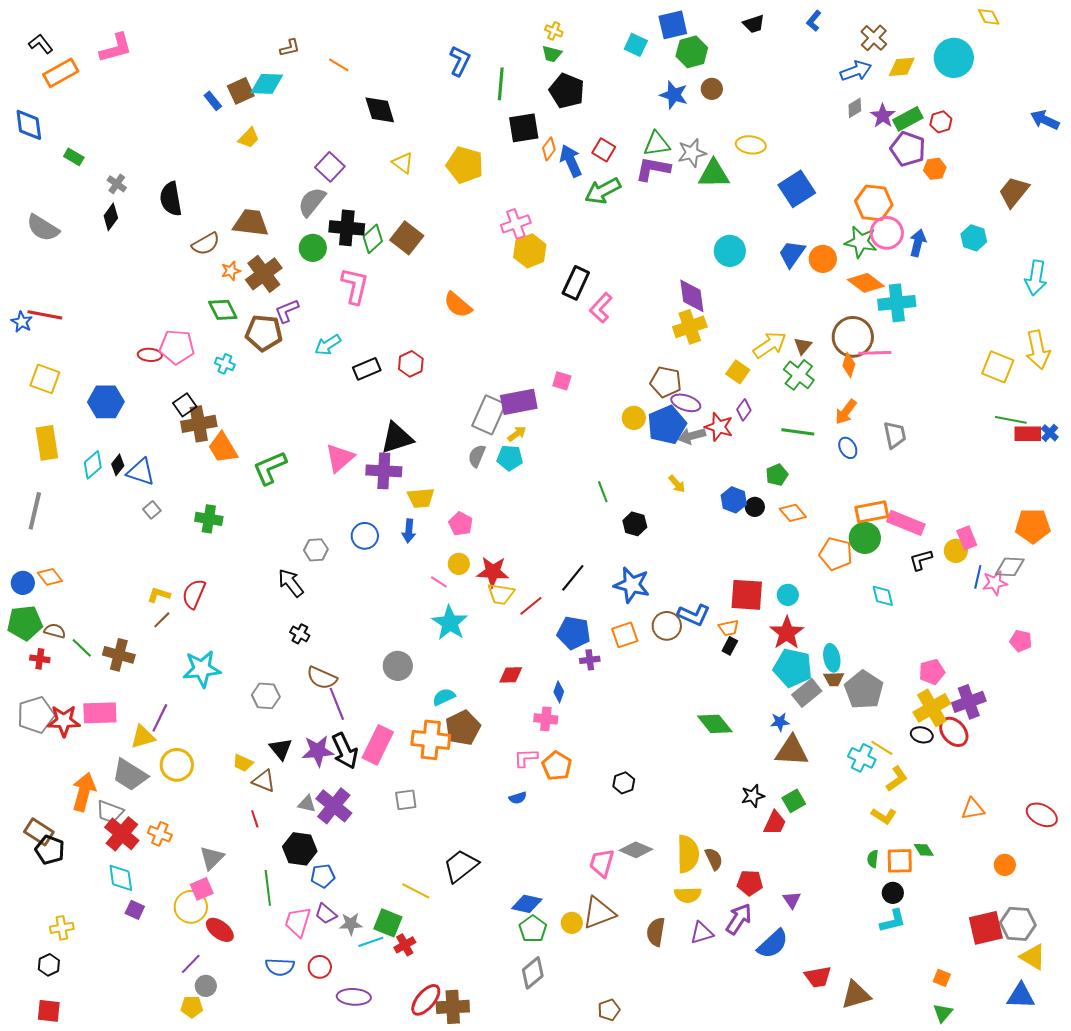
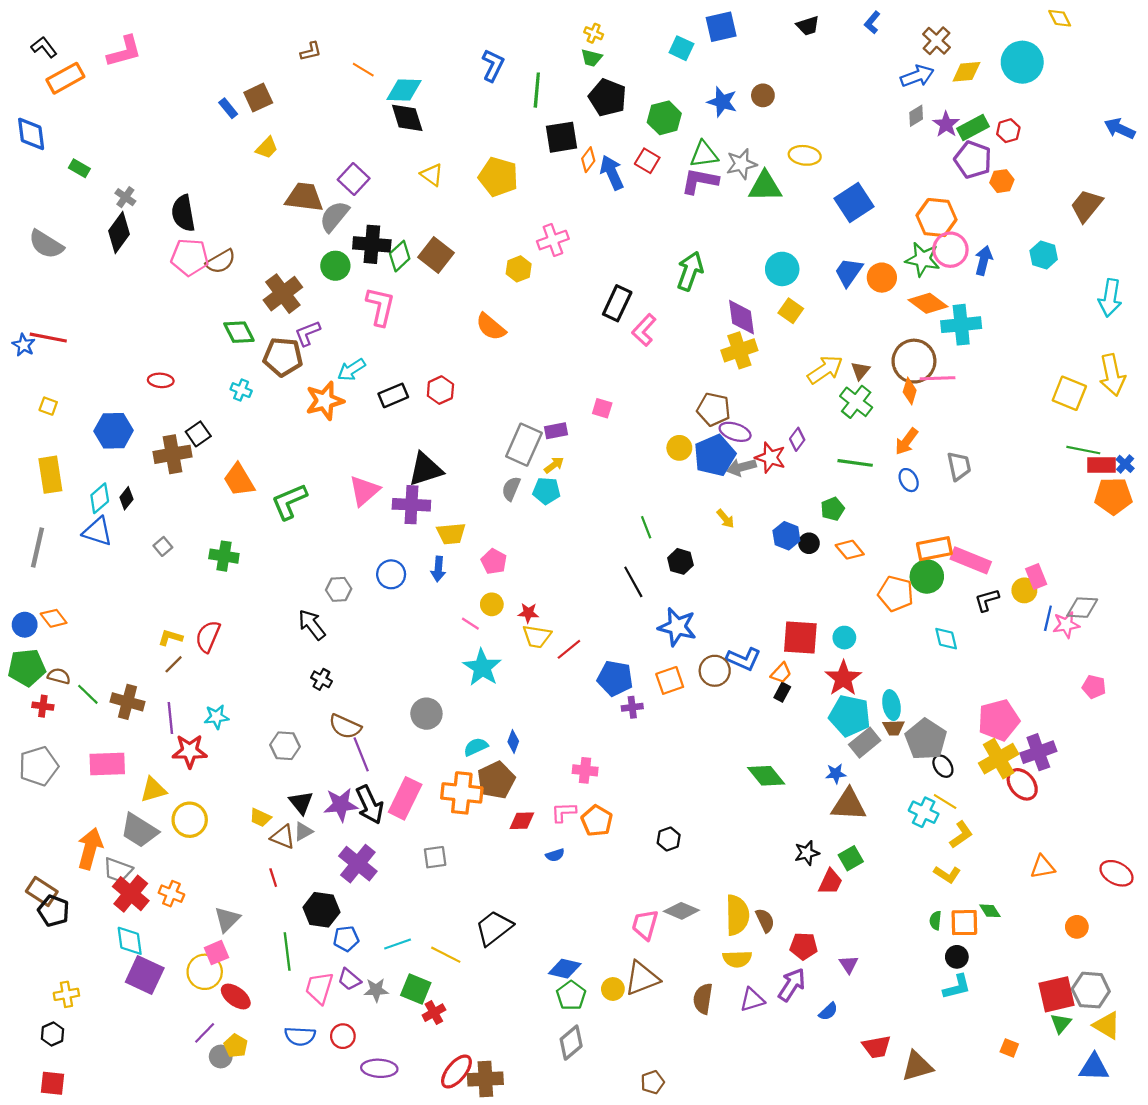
green hexagon: (692, 52) -> (664, 118), moved
cyan diamond: (267, 84) -> (404, 90), moved
green arrow: (603, 191) -> (690, 271), moved, turned 138
black diamond: (111, 217) -> (119, 233), size x1.4
brown trapezoid: (251, 223) -> (304, 197), moved
yellow hexagon: (530, 251) -> (519, 269), moved, size x0.7
orange star: (231, 271) -> (325, 401), moved, size x1.8
pink pentagon: (177, 347) -> (190, 257), moved
yellow square: (738, 372) -> (791, 311), moved
yellow square: (45, 379) -> (48, 406), size x0.6
purple rectangle: (519, 402) -> (556, 431), size x0.6
brown cross: (199, 424) -> (173, 454), moved
blue triangle: (141, 472) -> (98, 531), moved
orange pentagon: (1033, 526) -> (1113, 496), moved
red star: (493, 572) -> (528, 613), size x0.6
black line: (573, 578) -> (633, 582), moved, turned -68
orange trapezoid: (729, 628) -> (781, 673), turned -35
cyan star: (202, 669) -> (216, 717), size x0.6
pink pentagon: (932, 672) -> (999, 720), size x1.5
red diamond: (511, 675) -> (522, 821), moved
blue diamond: (559, 692) -> (513, 741), moved
purple line: (160, 718) -> (170, 718), moved, turned -32
red star: (64, 721) -> (190, 751), moved
black ellipse: (922, 735) -> (943, 766), moved, turned 40
gray triangle: (307, 804) -> (303, 831), moved, turned -42
purple square: (135, 910) -> (145, 975), size x1.8
cyan line: (371, 942) -> (398, 944), moved
blue semicircle: (773, 944) -> (828, 1011), size x0.6
yellow pentagon: (192, 1007) -> (236, 1046), moved, turned 30
green triangle: (943, 1013) -> (1061, 1023), moved

